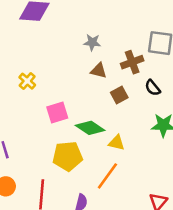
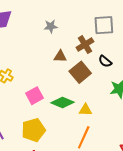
gray star: (92, 42) -> (51, 26), moved
brown square: (119, 95) -> (80, 72), size x1.5
yellow pentagon: (68, 156) -> (33, 130), moved

